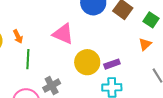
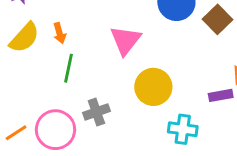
pink triangle: (63, 34) -> (125, 40), turned 35
purple rectangle: (112, 64) -> (221, 95), moved

